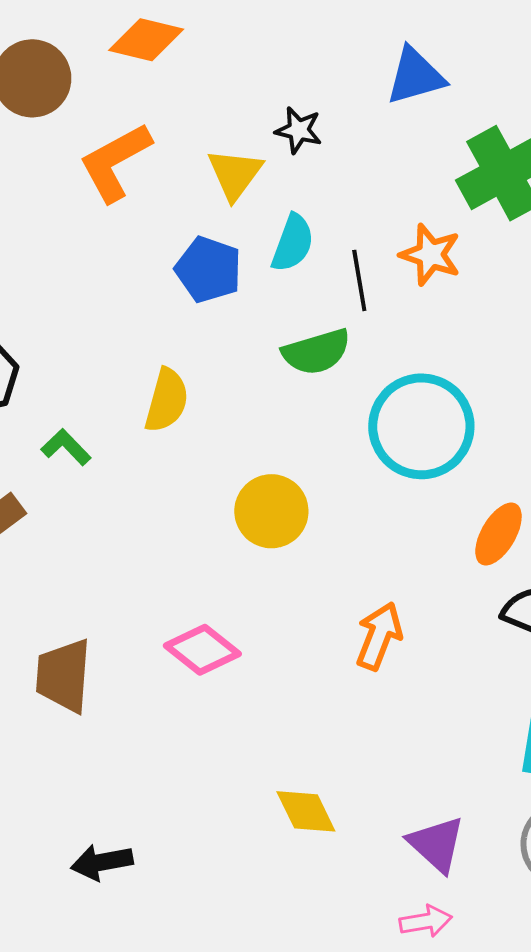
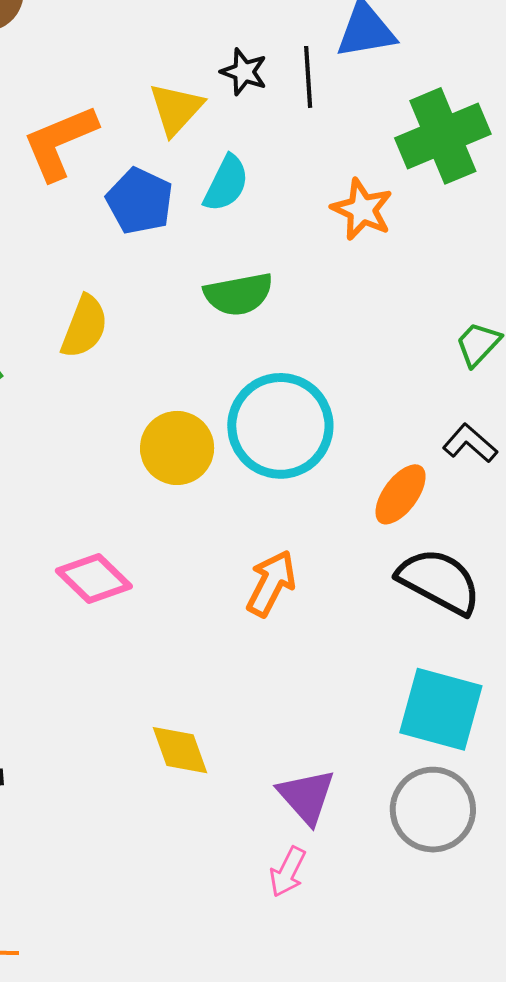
orange L-shape: (115, 162) -> (60, 142), moved
black line: (359, 280) -> (308, 77), moved
cyan circle: (421, 426) -> (280, 426), moved
pink arrow: (426, 921) -> (288, 872), turned 120

